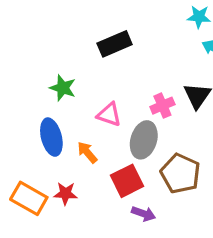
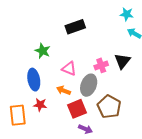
orange arrow: (87, 152) -> (64, 90), moved, turned -32
red star: (65, 193) -> (40, 105), moved
orange rectangle: (29, 198) -> (18, 115), turned 50

